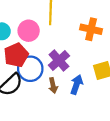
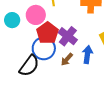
red pentagon: (16, 55) -> (47, 33), moved
brown arrow: (53, 86) -> (67, 59), turned 64

